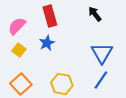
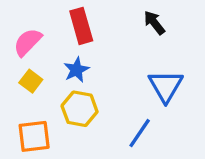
blue line: (101, 80) -> (140, 133), moved
orange square: (21, 84) -> (34, 136), turned 35
yellow hexagon: (62, 84) -> (80, 109), moved

